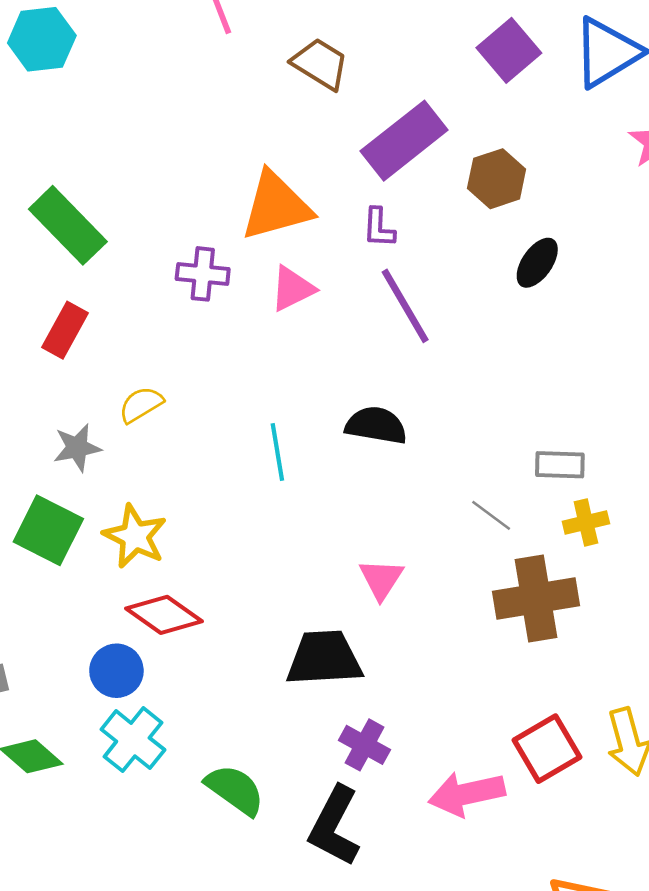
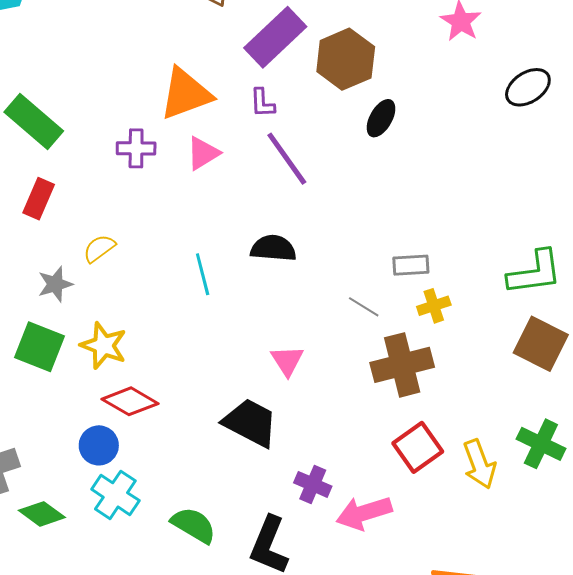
brown hexagon: (497, 179) -> (346, 59), size x1.4
black trapezoid: (324, 658) -> (250, 423), turned 36
purple cross: (364, 745) -> (313, 484), moved
red square: (547, 749) -> (418, 447), moved

